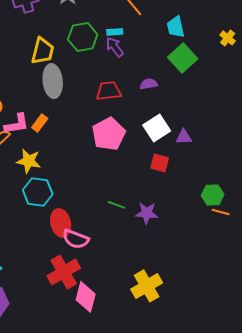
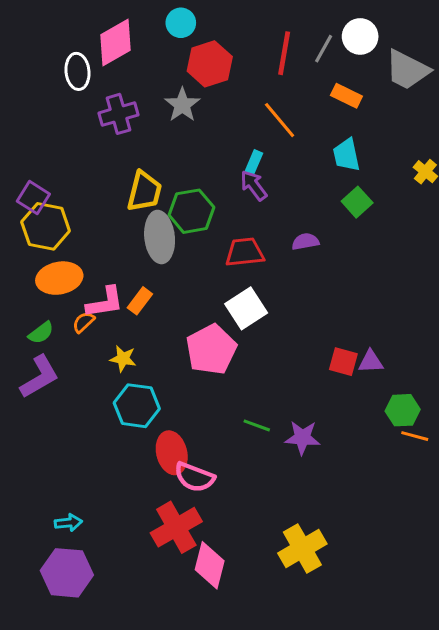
cyan rectangle: (115, 32) -> (254, 163), turned -63
green hexagon: (83, 37) -> (191, 211), moved
green square: (183, 58) -> (357, 202), size x0.7
white square: (157, 128) -> (246, 308), moved
pink pentagon: (109, 134) -> (211, 349), moved
purple triangle: (184, 137) -> (371, 362), moved
yellow star: (29, 161) -> (123, 359), size x0.7
red square: (160, 163) -> (343, 362), moved

